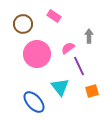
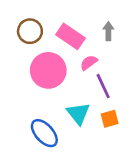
pink rectangle: (54, 16) -> (70, 36), moved, size x1.5
gray arrow: (89, 36) -> (108, 31), moved
orange square: (92, 91) -> (110, 119), moved

